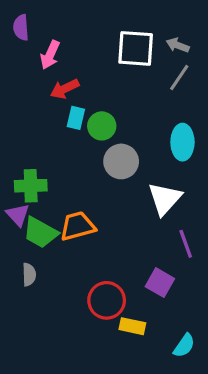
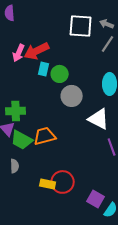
pink arrow: (50, 55) -> (19, 53), moved
red arrow: (65, 89) -> (37, 51), size x1.4
white triangle: (165, 199) -> (99, 119), turned -45
purple square: (160, 283) -> (96, 199), moved
yellow rectangle: (132, 326) -> (48, 184), moved

